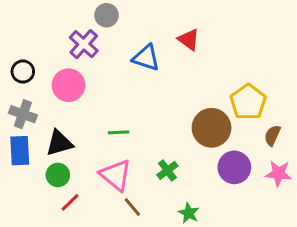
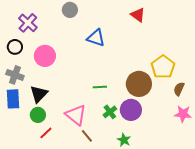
red triangle: (189, 40) -> (138, 15), moved
purple cross: (84, 44) -> (28, 23), moved
green line: (119, 132) -> (100, 87), moved
black triangle: (59, 143) -> (39, 94), turned -30
purple circle: (234, 167) -> (131, 110), moved

